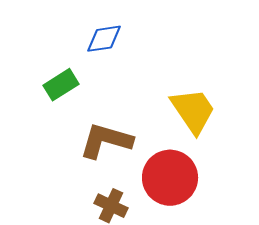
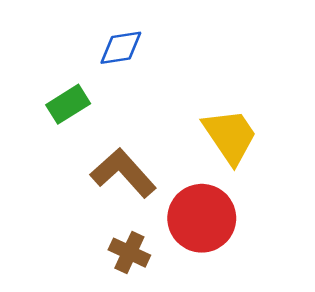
brown L-shape: (106, 141) -> (123, 173), turned 32

